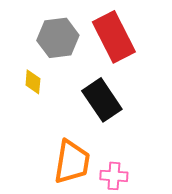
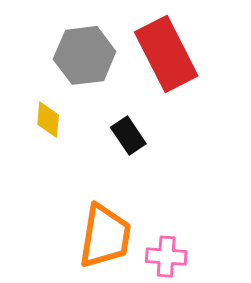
black rectangle: (102, 100) -> (128, 136), moved, size x0.6

